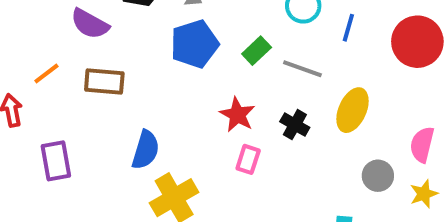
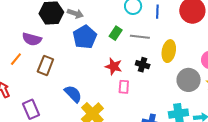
orange line: (46, 74) -> (16, 59), moved
brown rectangle: (104, 81) -> (45, 65), turned -60
blue semicircle: (146, 150) -> (73, 94), turned -48
gray circle: (378, 176) -> (189, 80), size x1.5

